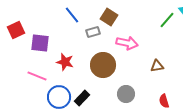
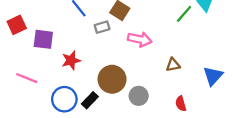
red star: (65, 62) -> (71, 60), turned -30
brown circle: (103, 65) -> (112, 79), moved
pink line: (37, 76) -> (27, 78), moved

